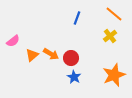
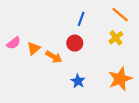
orange triangle: (32, 55) -> (34, 48), moved
red circle: (71, 58) -> (75, 43), moved

